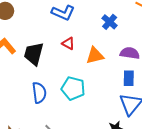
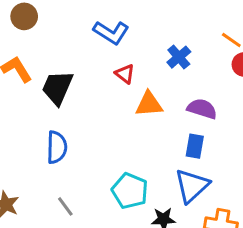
red triangle: (68, 43) -> (125, 74), moved
cyan pentagon: (73, 88) -> (130, 191), moved

